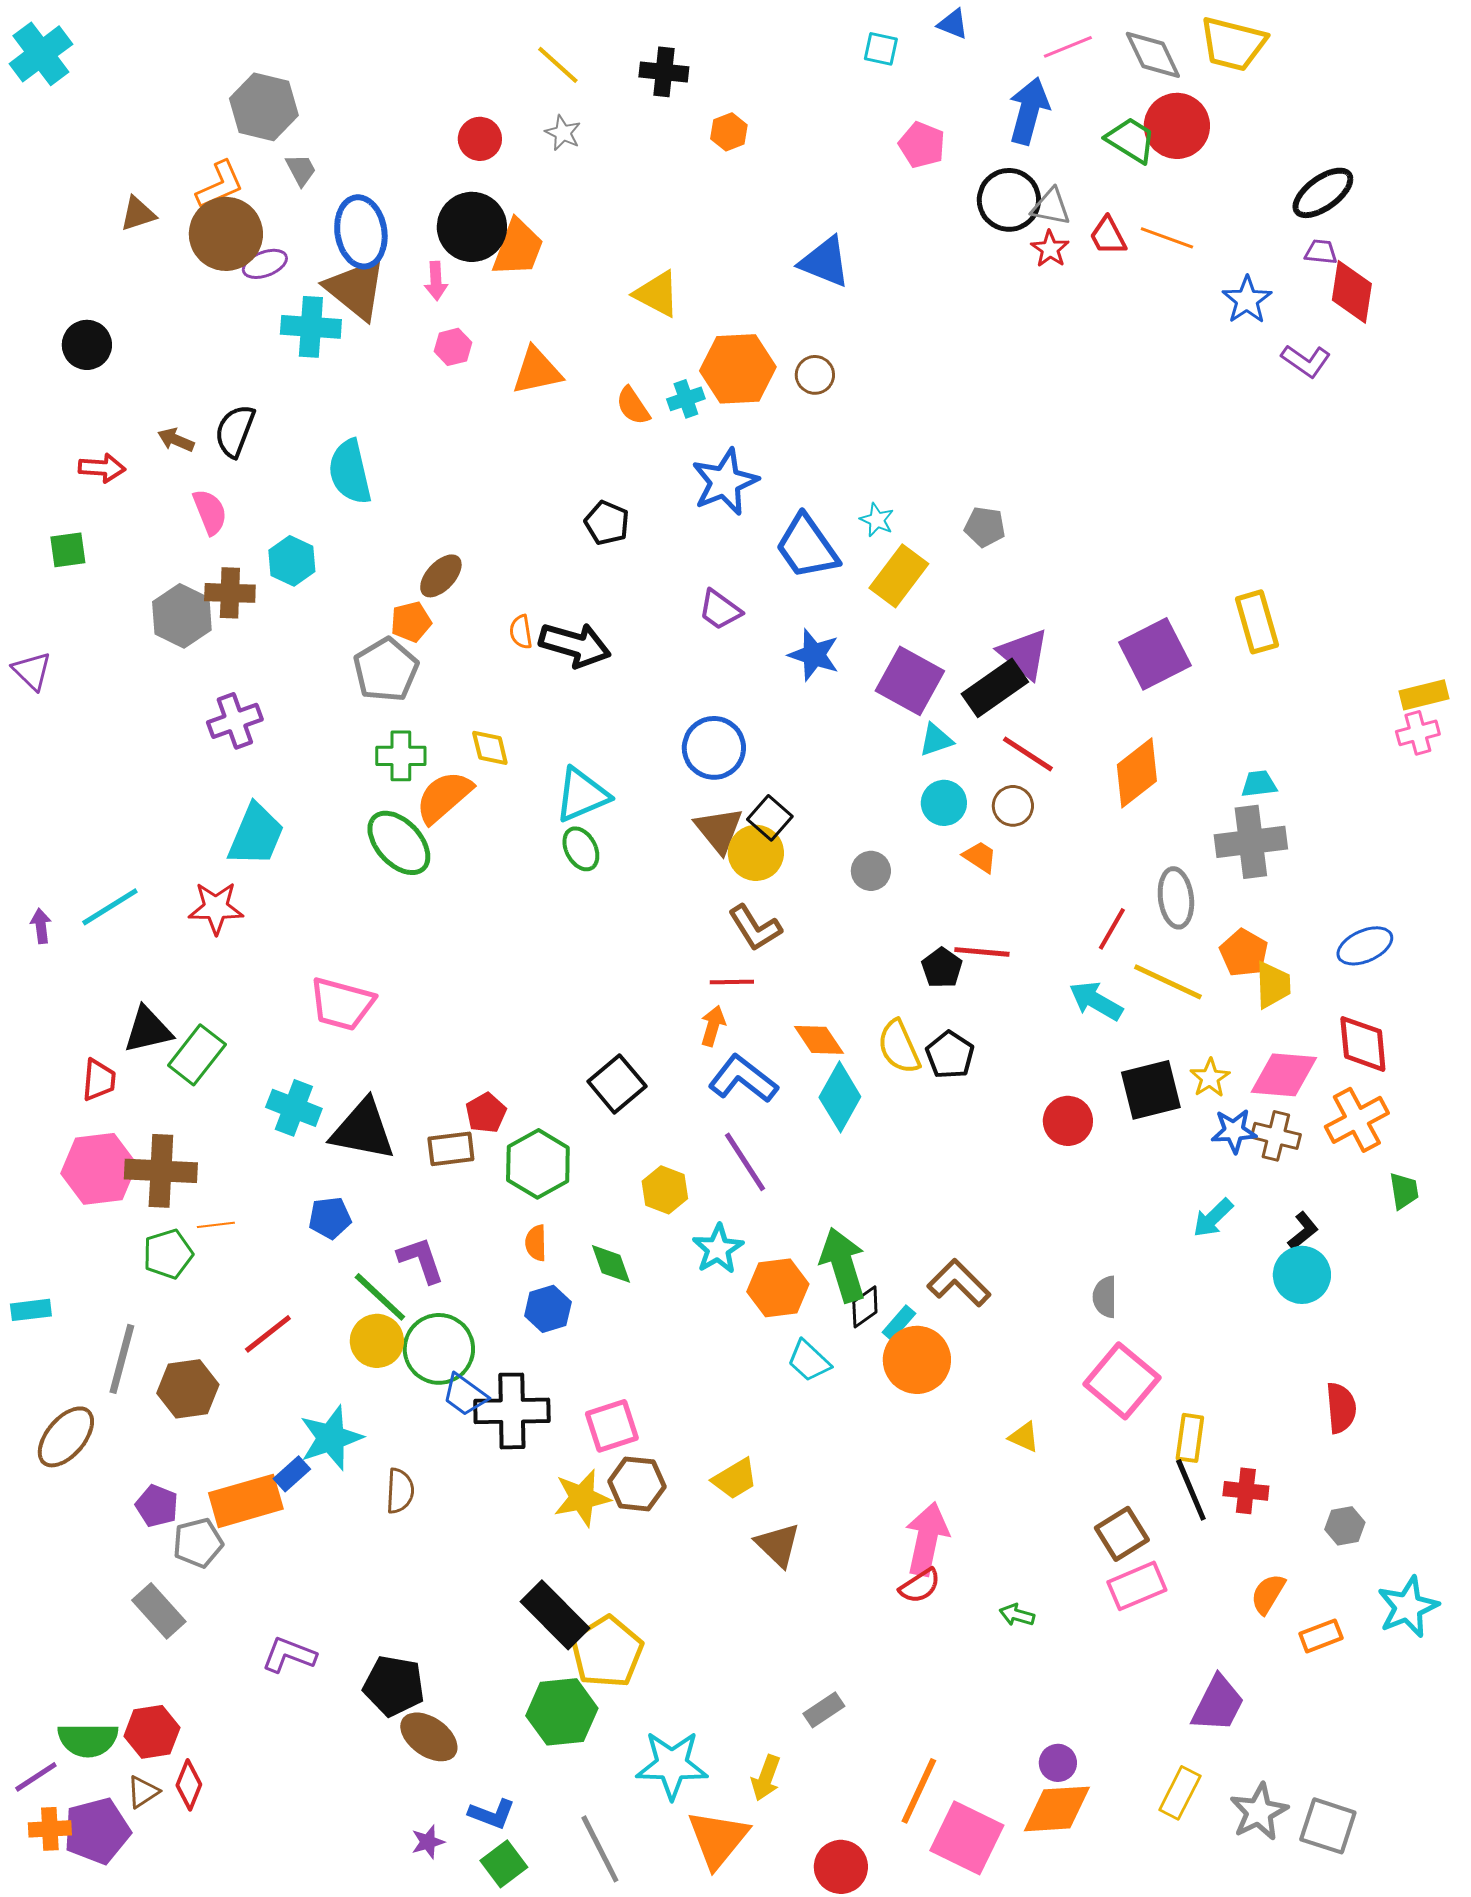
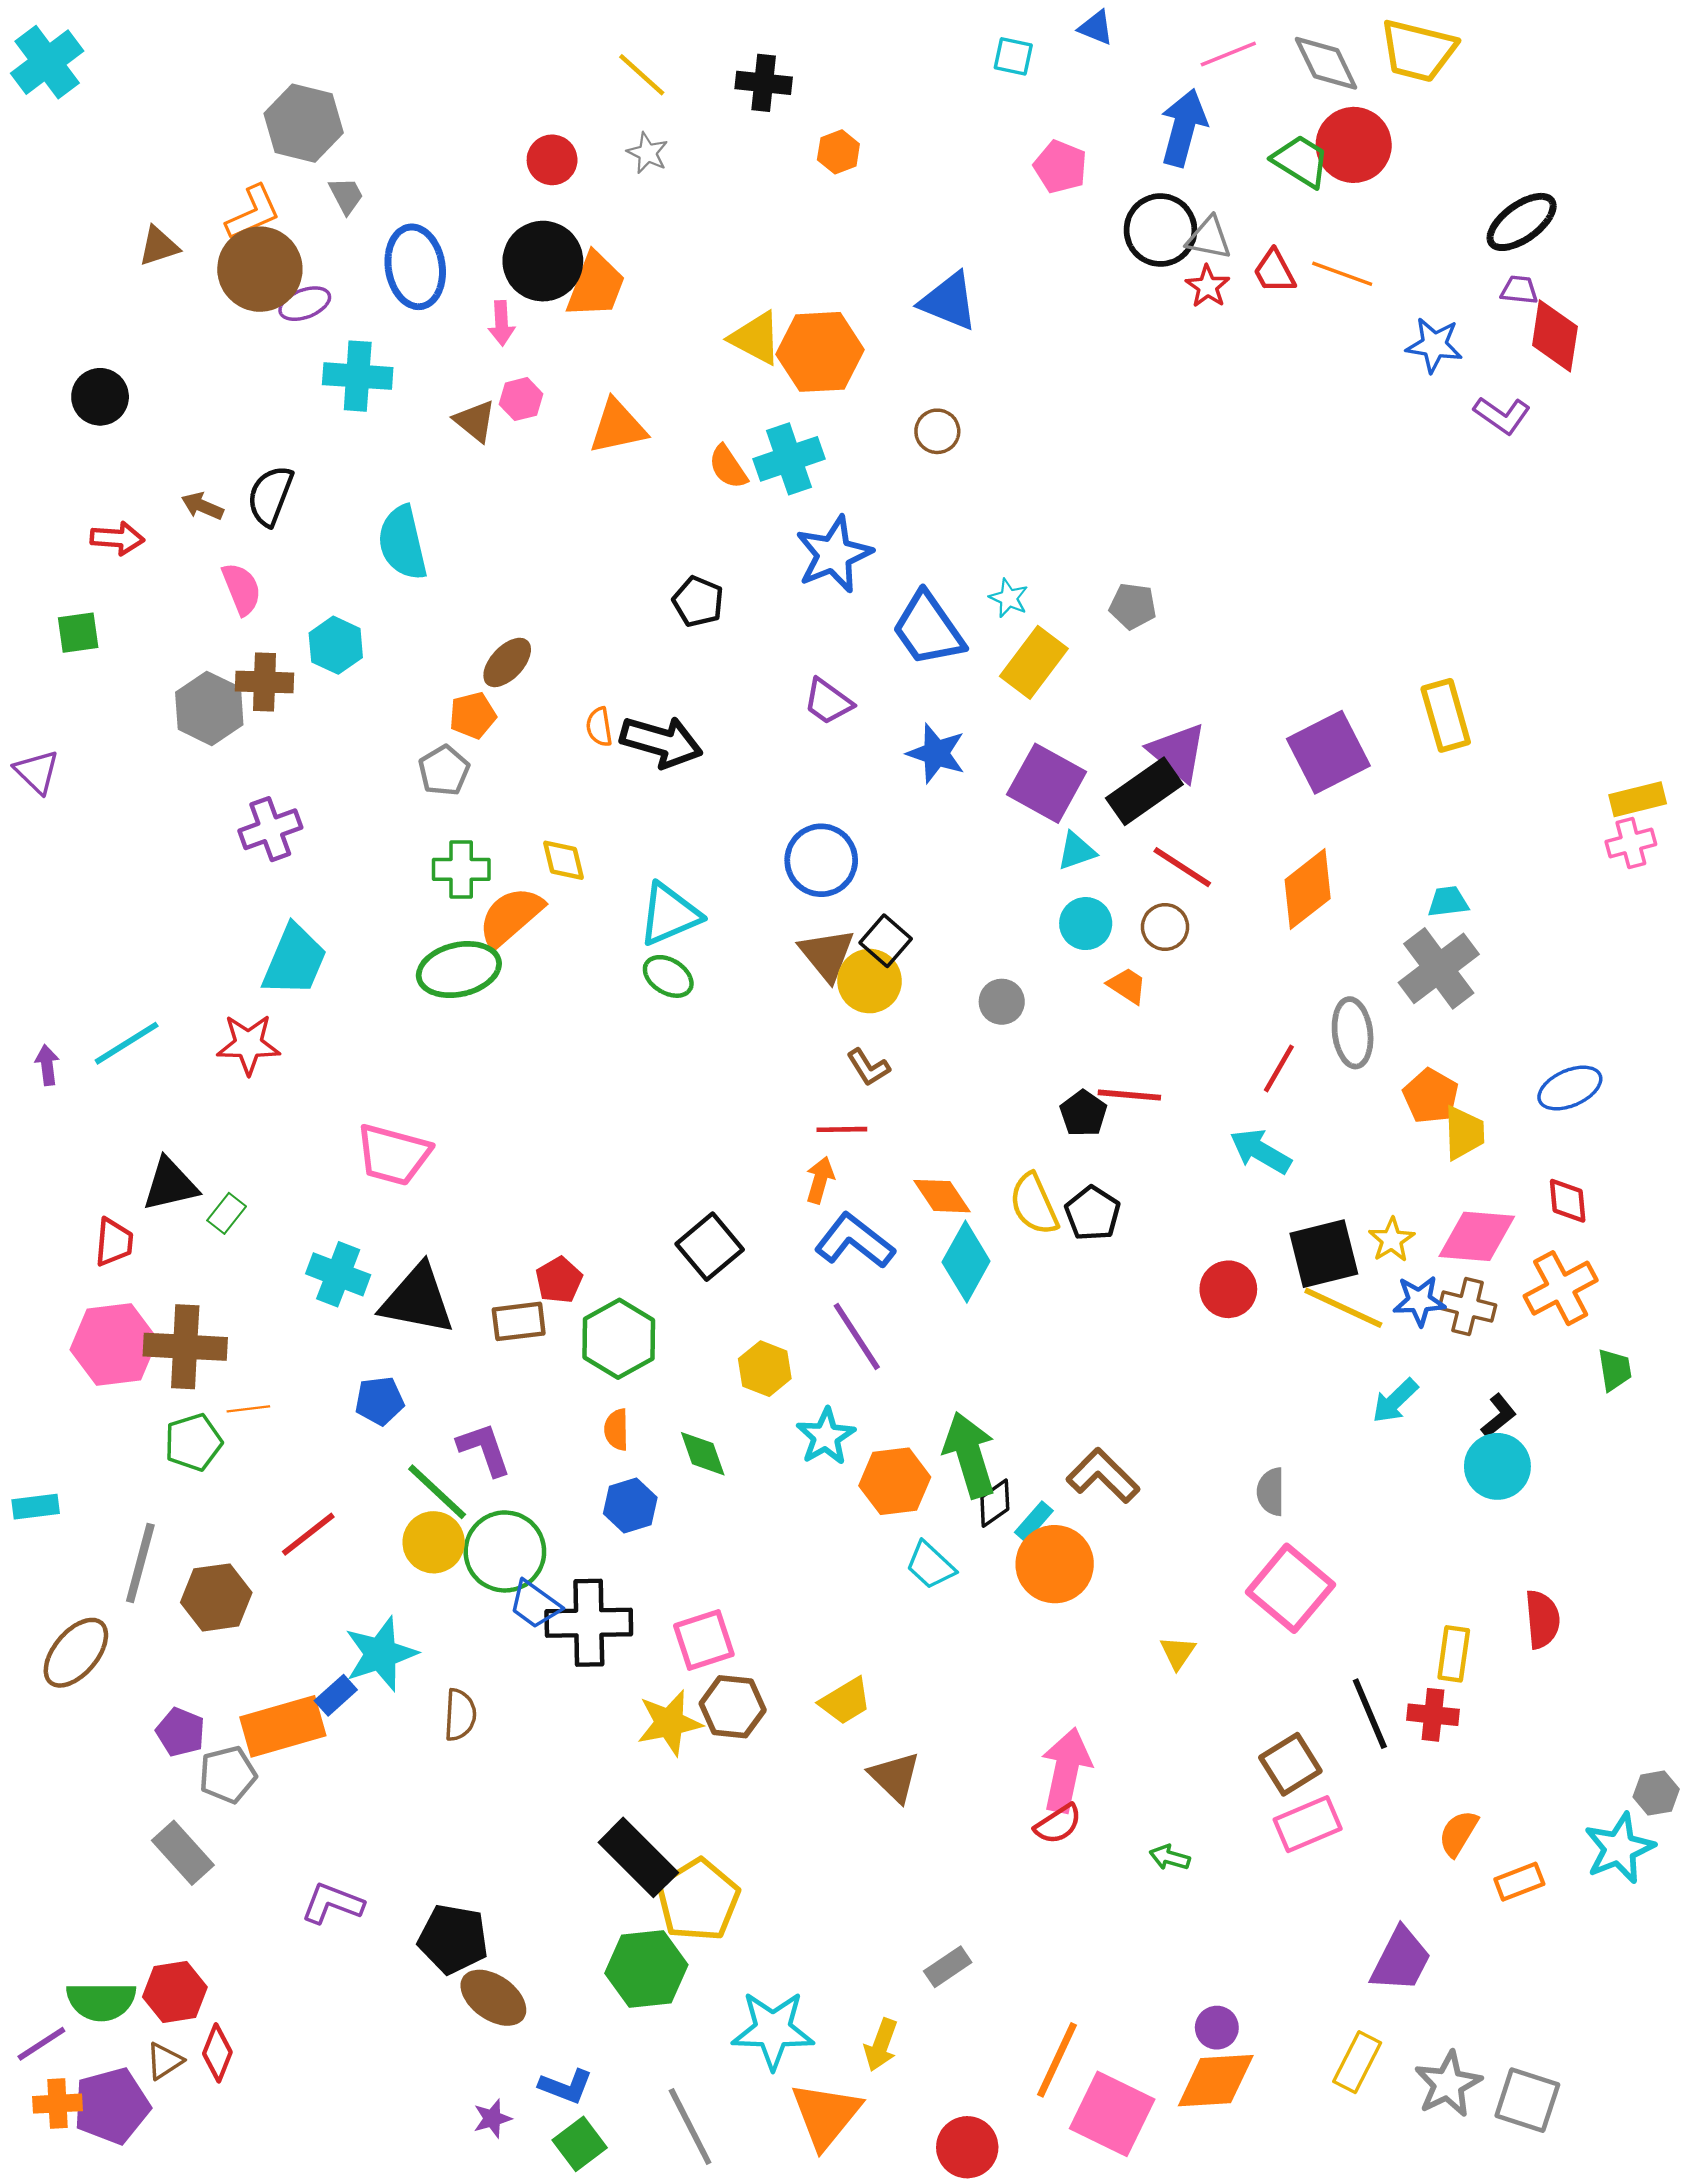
brown triangle: (356, 289) -> (475, 421), moved, size x0.6
blue star: (1247, 300) -> (1434, 345), turned -30
orange hexagon: (738, 369) -> (820, 352), moved
cyan cross: (686, 399) -> (789, 459), size x1.6
gray pentagon: (386, 670) -> (444, 771), size x0.7
gray cross: (1251, 842) -> (1439, 968), turned -30
green ellipse: (399, 843) -> (459, 970), turned -60
green ellipse: (581, 849) -> (668, 976), turned -30
brown L-shape: (755, 928) -> (868, 1067), size x0.7
yellow line: (1168, 982) -> (1343, 1308), moved
red diamond: (1363, 1044) -> (1568, 1201), size x0.7
green rectangle: (197, 1055) -> (227, 1213), size x0.6
yellow triangle: (1024, 1437) -> (1178, 1653), turned 40
yellow rectangle: (1190, 1438) -> (1454, 1654), moved
gray hexagon: (1345, 1526) -> (1656, 1793), moved

